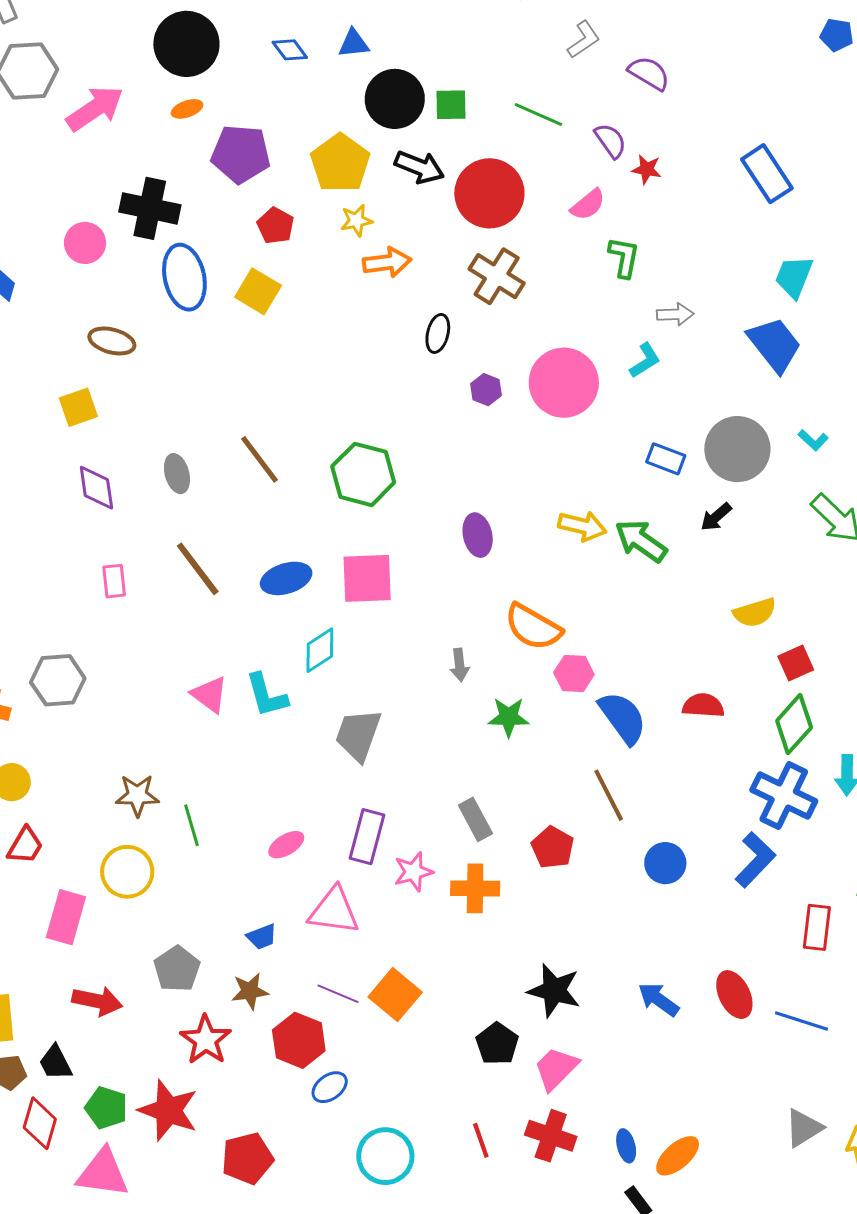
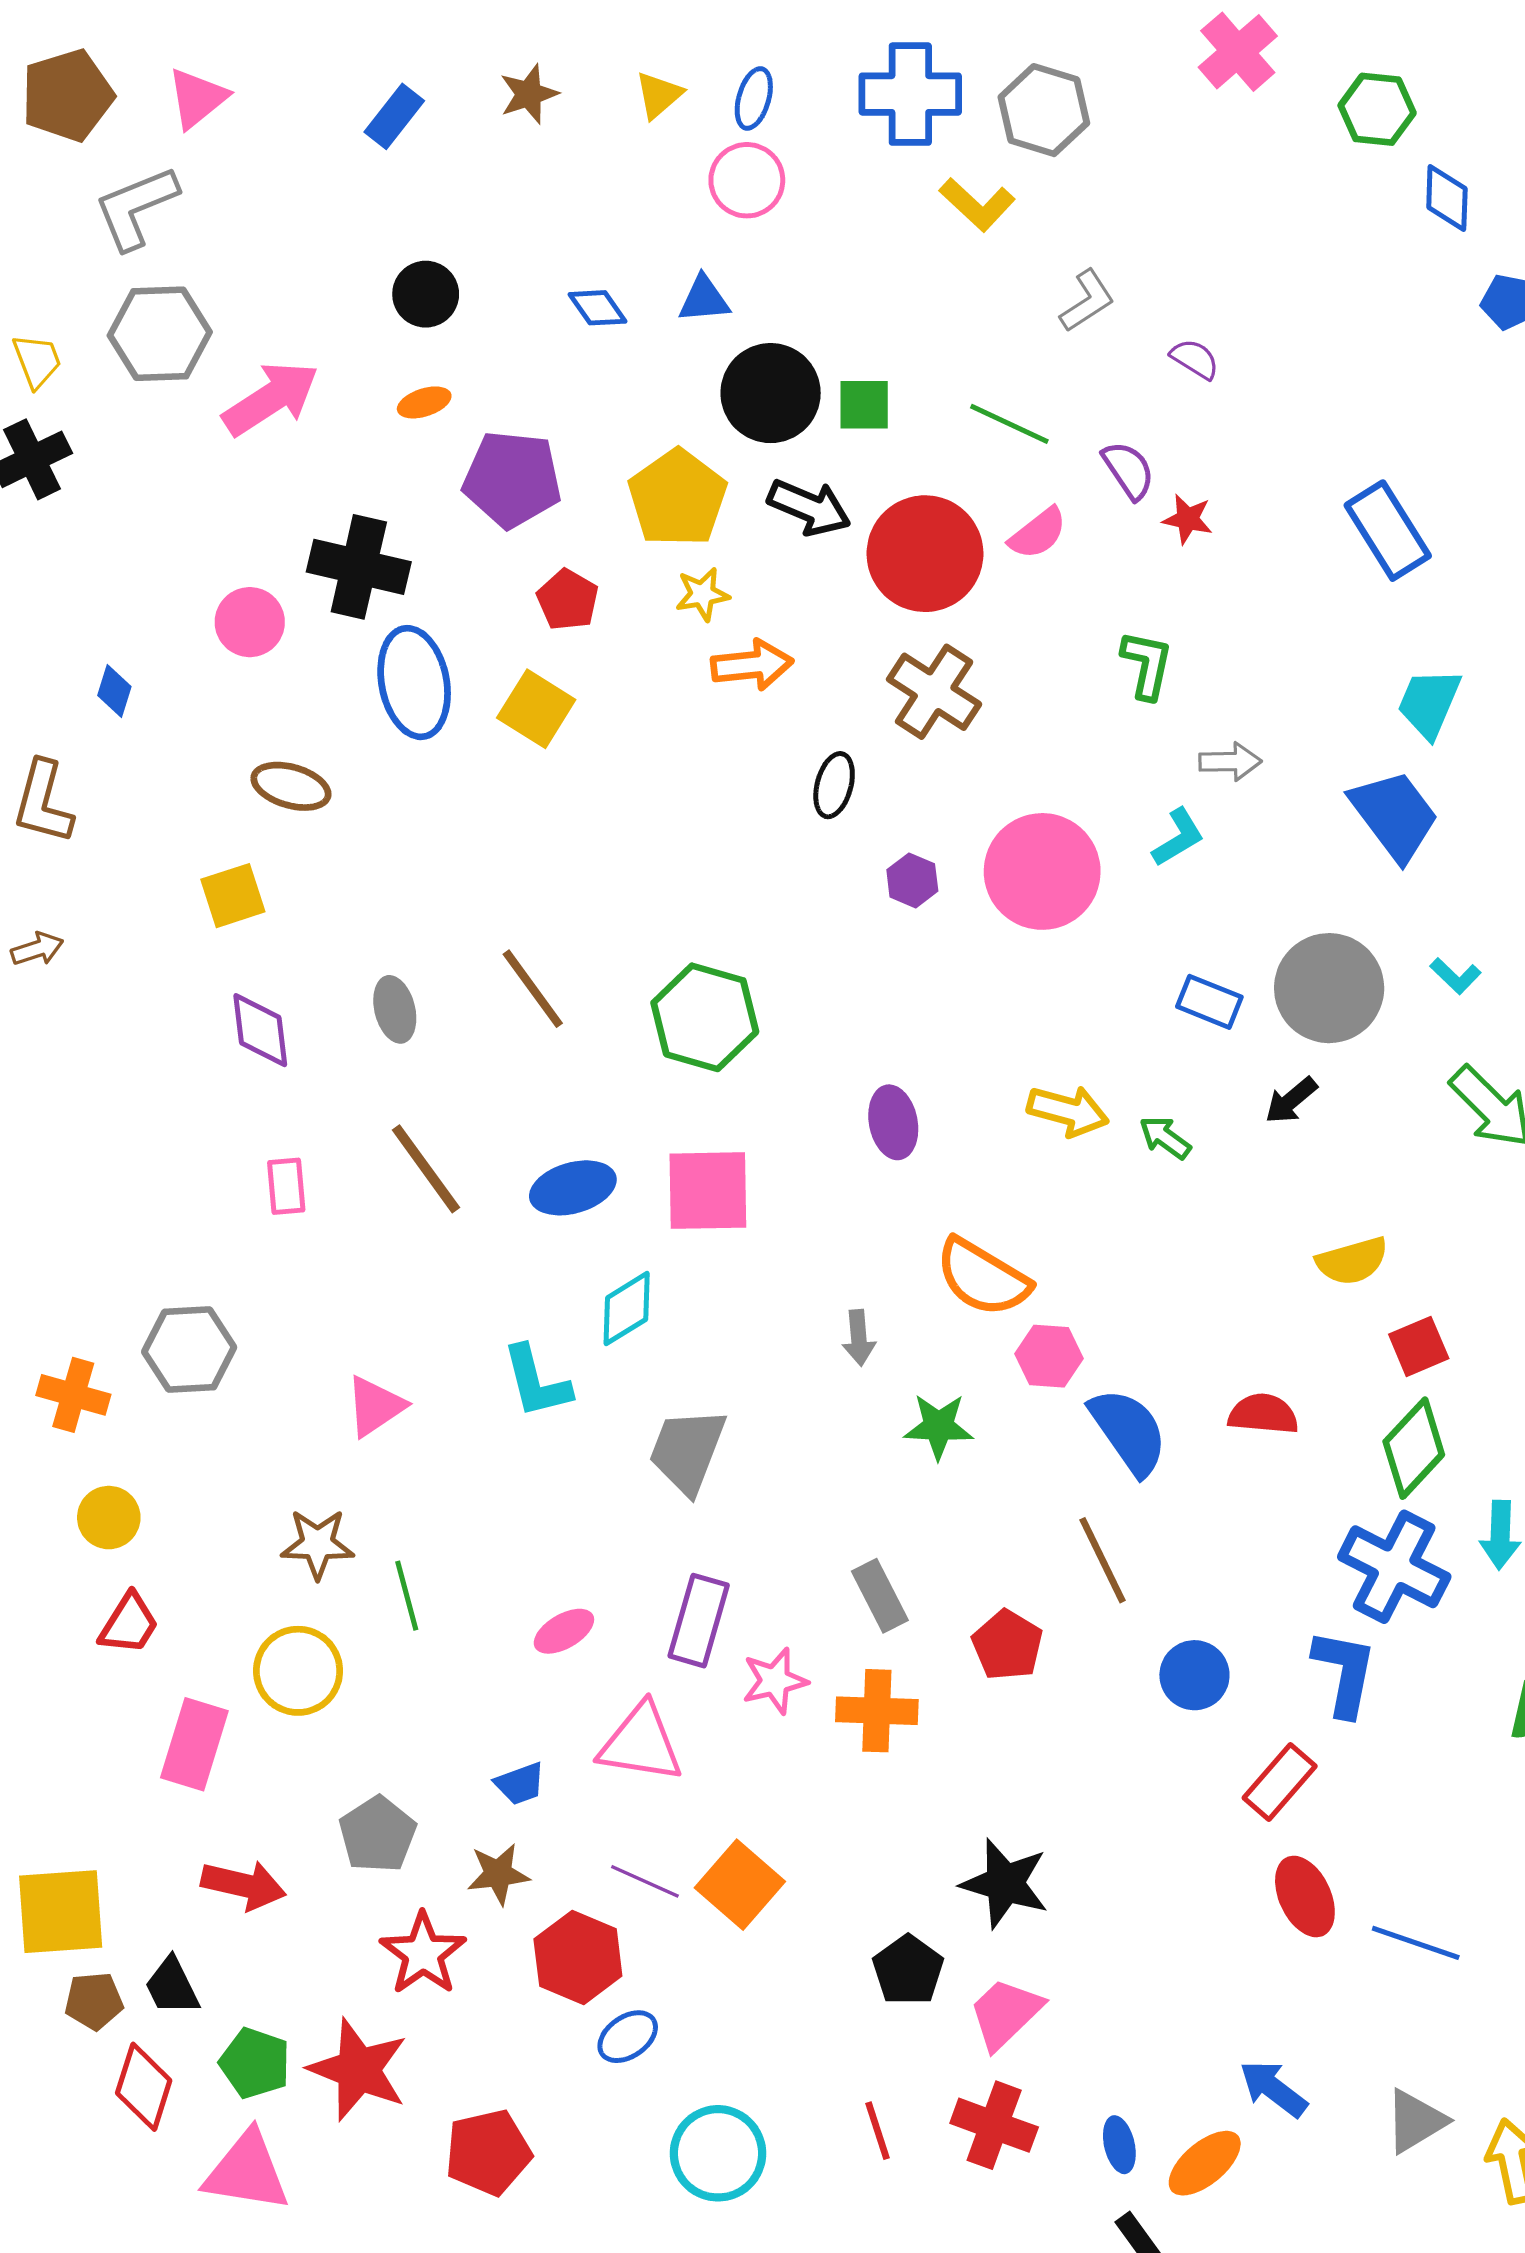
black circle: (186, 44) -> (426, 294), size x0.6
purple semicircle: (649, 73) -> (1195, 359), size x0.7
pink semicircle: (588, 205) -> (1038, 533), moved
green arrow: (641, 541) -> (1165, 1138), size x0.6
pink triangle: (209, 694) -> (375, 1406), moved, turned 48
blue L-shape: (755, 860) -> (1344, 1673), turned -34
red rectangle: (817, 927) -> (1280, 1782), moved, turned 33
blue arrow: (659, 999) -> (1273, 2089), moved

